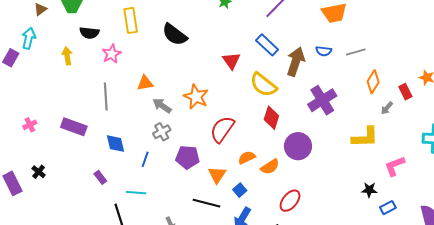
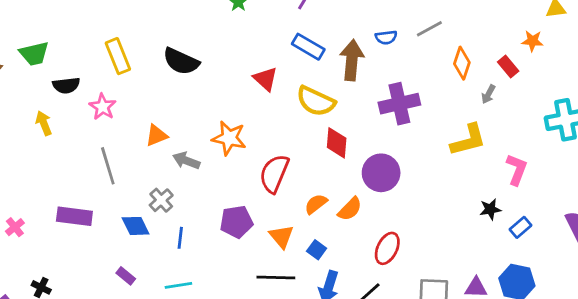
purple cross: (322, 100) -> (399, 104), turned 32
gray cross: (162, 132) -> (161, 200), moved
pink L-shape: (395, 166) -> (517, 170), turned 145

